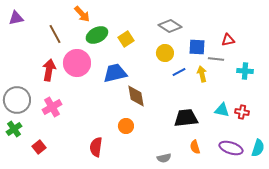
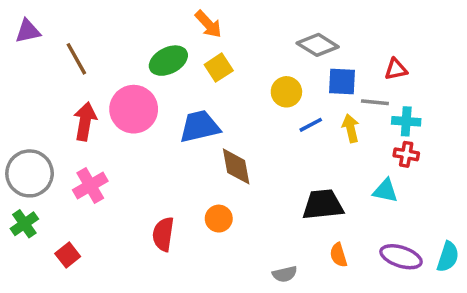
orange arrow: (82, 14) -> (208, 24), moved
gray diamond: (170, 26) -> (318, 45), moved
brown line: (55, 34) -> (76, 59), moved
cyan cross: (245, 71) -> (406, 121), moved
red cross: (242, 112) -> (406, 154), moved
red semicircle: (96, 147) -> (163, 234), moved

